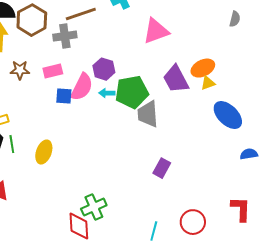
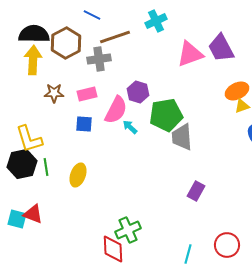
purple trapezoid: (176, 79) -> (221, 48), moved
cyan arrow: (107, 93) -> (130, 127), moved, turned 42
blue square: (64, 96) -> (84, 124), moved

